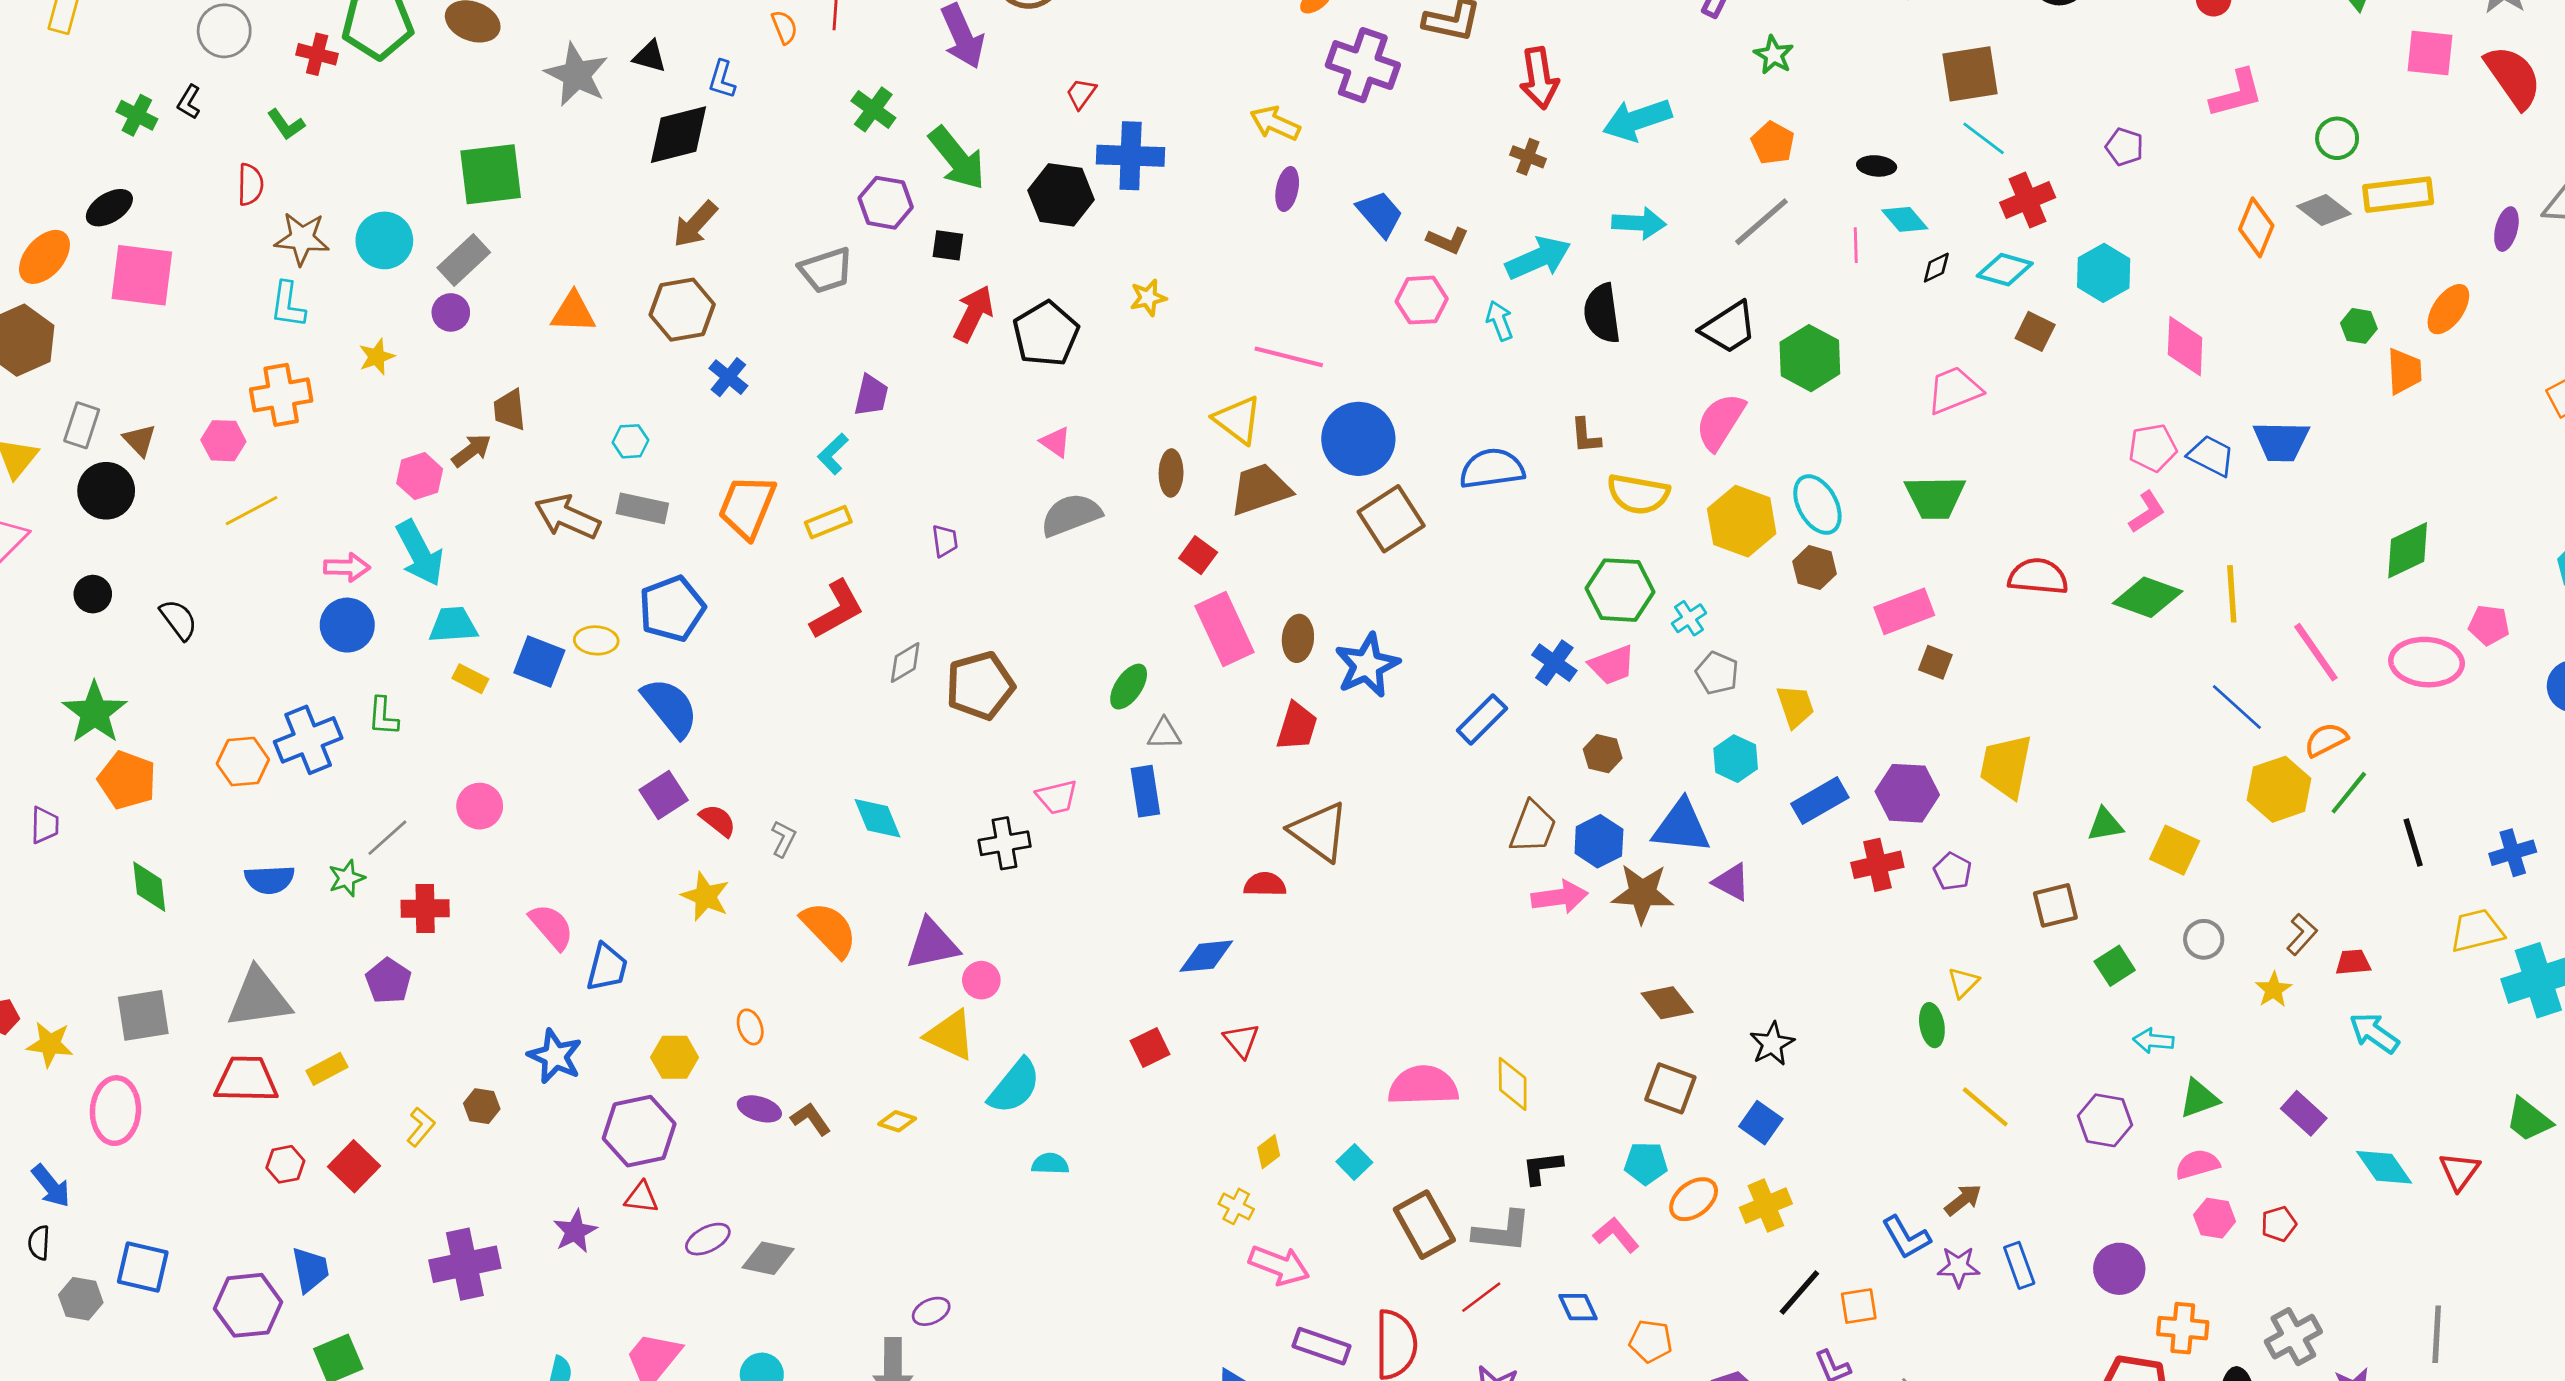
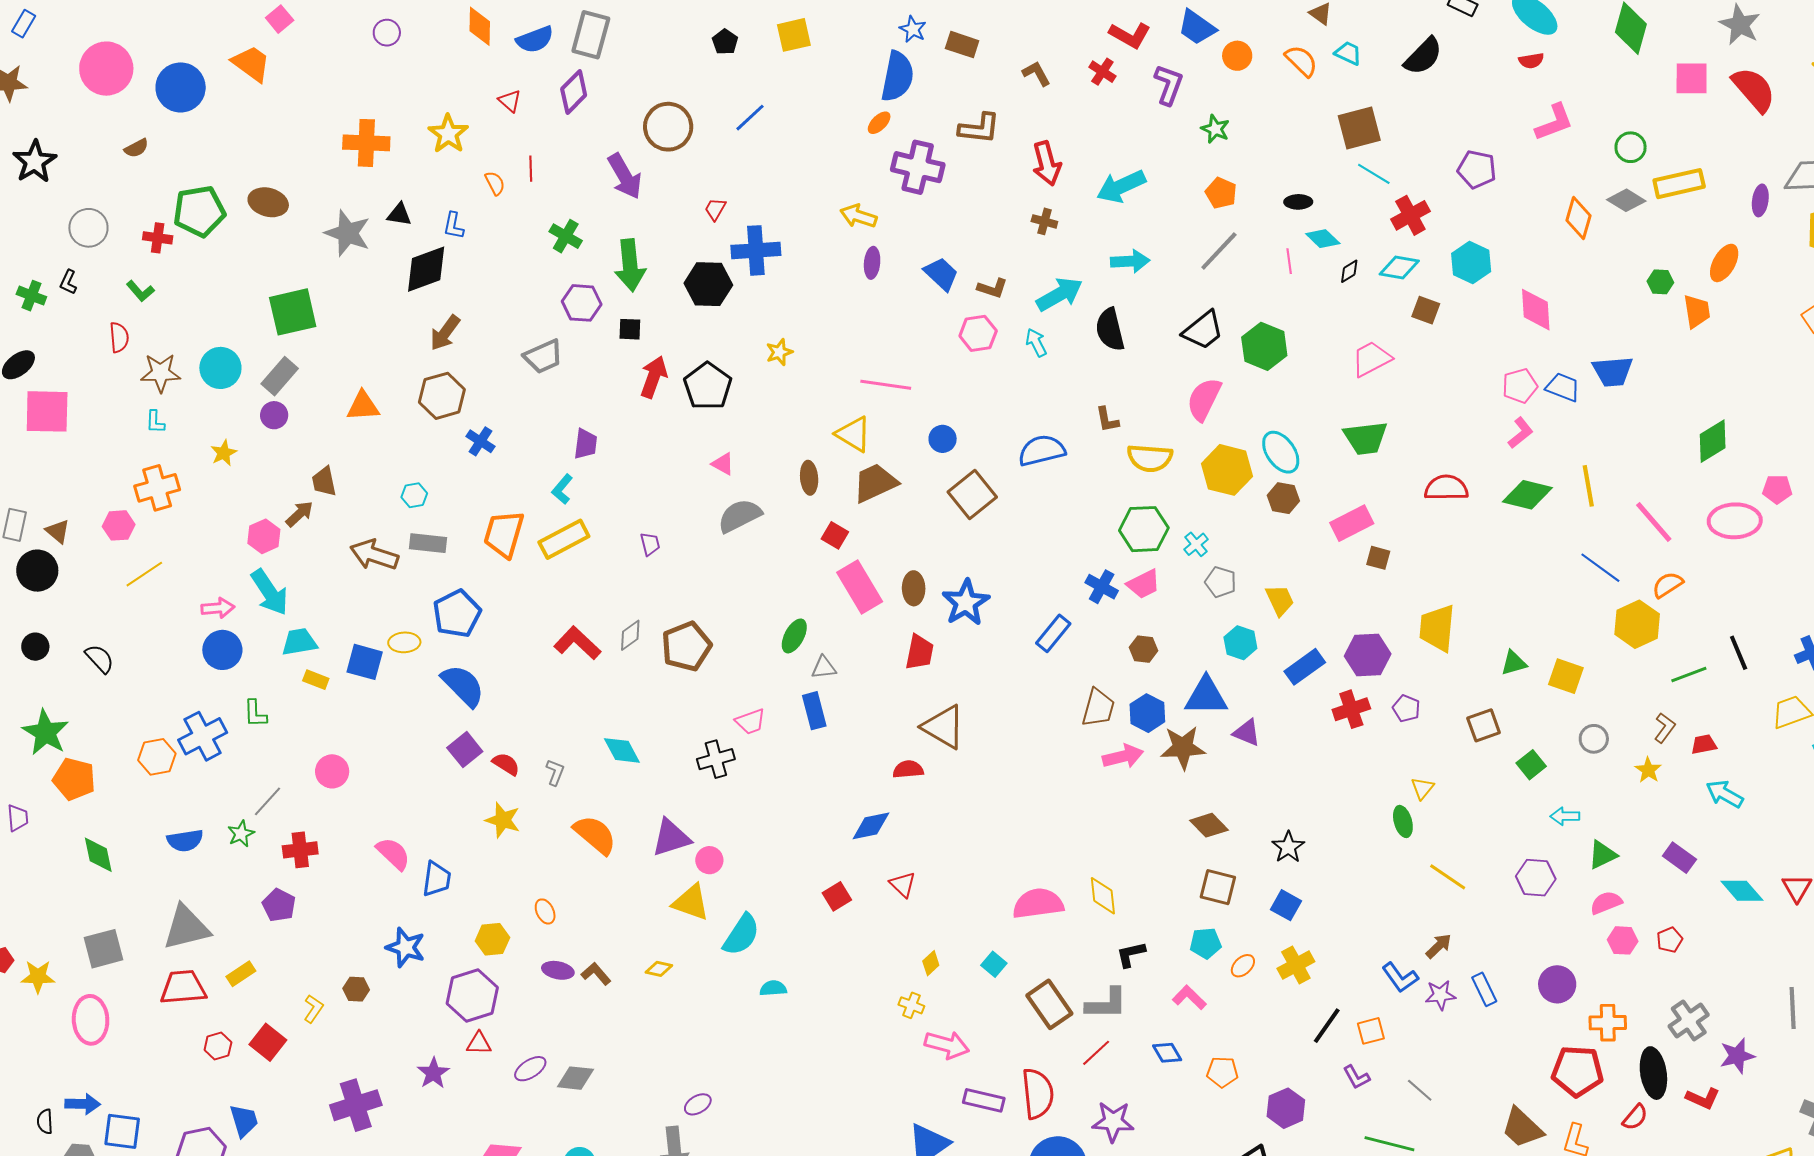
purple pentagon: (2124, 147) -> (1477, 169), size x1.4
green arrow: (957, 158) -> (630, 265), turned 39
cyan L-shape: (288, 305) -> (155, 422), size x0.7
blue circle: (1358, 439) -> (943, 439), size x0.5
yellow rectangle: (828, 522) -> (564, 539), size x1.5
red L-shape: (837, 610) -> (577, 643), moved, turned -102
green line: (2349, 793) -> (1689, 674), moved, turned 36
blue arrow: (51, 1186) -> (83, 1104), moved, turned -44
orange ellipse: (1694, 1199) -> (1243, 966), size x0.7

